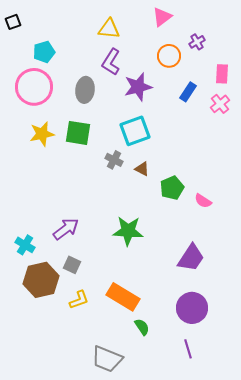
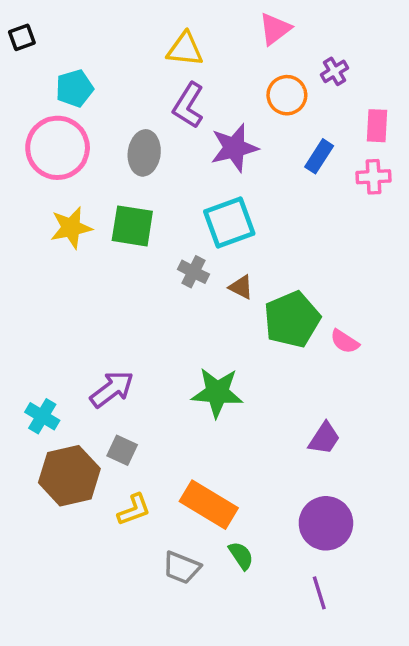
pink cross: (220, 104) -> (374, 177), turned 36
green pentagon: (172, 188) -> (292, 319), size x1.4
purple trapezoid: (191, 258) -> (324, 438), size x0.7
gray trapezoid: (107, 359) -> (182, 567), moved, size x0.7

